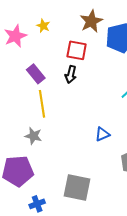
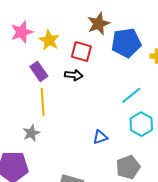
yellow star: (43, 26) -> (49, 40), moved, size x1.5
black arrow: (71, 74) -> (74, 75), turned -102
gray star: (33, 136) -> (31, 133), turned 30

